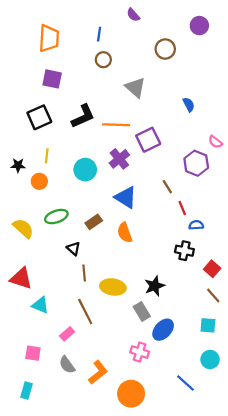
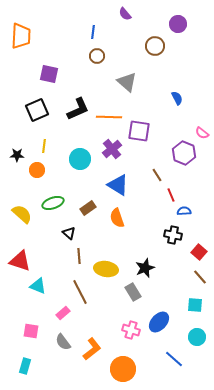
purple circle: (199, 26) -> (178, 24), moved
orange trapezoid: (49, 38) -> (21, 36), moved
purple square: (148, 140) -> (139, 131), turned 35
blue ellipse: (163, 330) -> (159, 322), moved

